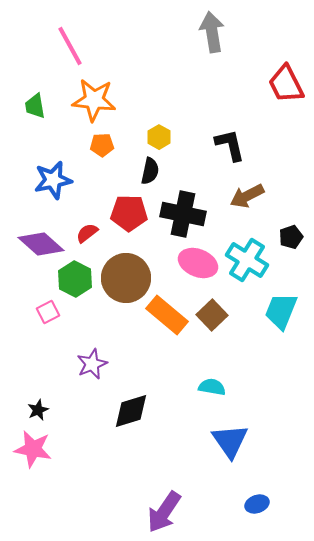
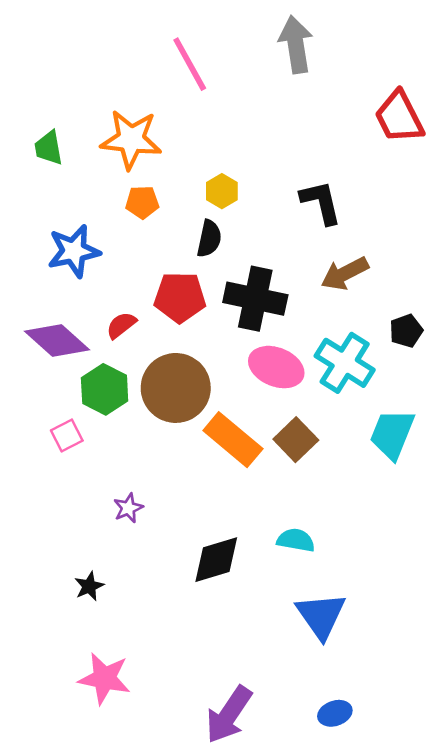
pink line: (70, 46) -> (190, 64), moved
purple star: (92, 364) -> (128, 508), size x0.7
black star: (38, 410) -> (89, 586), moved
black diamond: (131, 411) -> (216, 560), moved
pink star: (33, 449) -> (105, 678), moved
blue ellipse: (257, 504) -> (335, 713), moved

